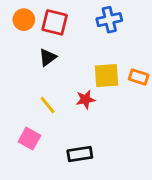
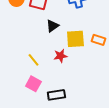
black triangle: (48, 57) -> (52, 26), moved
pink square: (29, 139) -> (33, 84), moved

